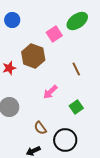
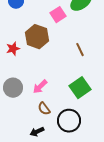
pink arrow: (50, 92) -> (40, 87), moved
green square: (76, 107) -> (80, 88), size x1.5

